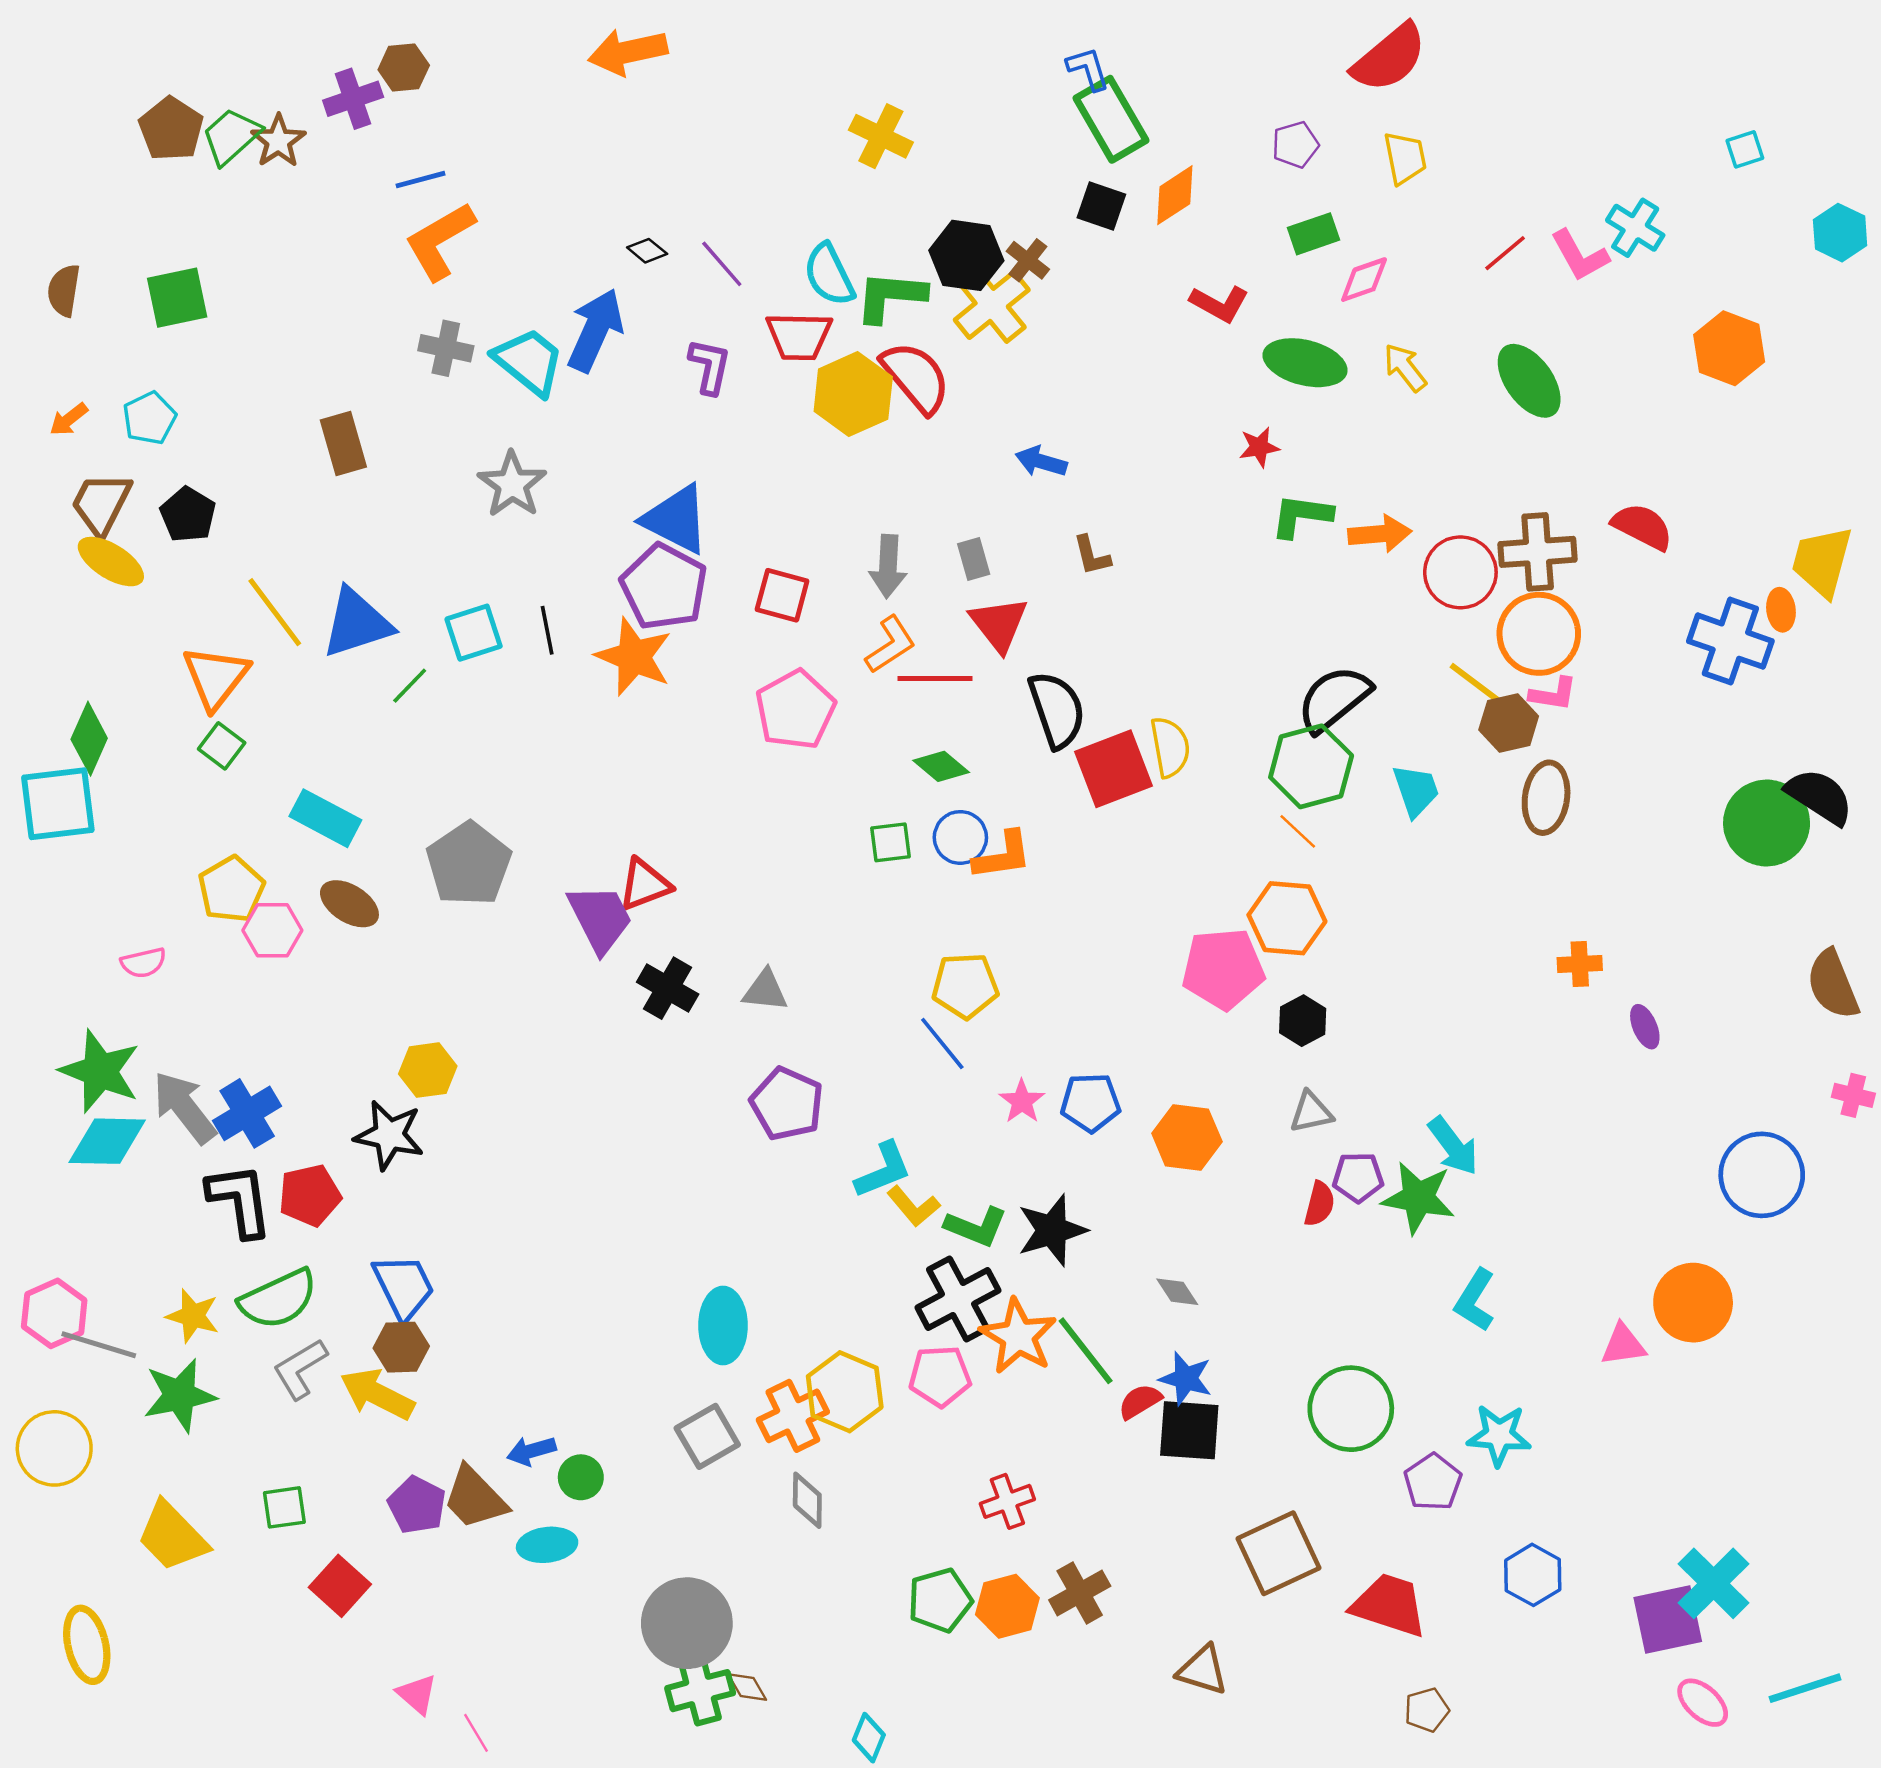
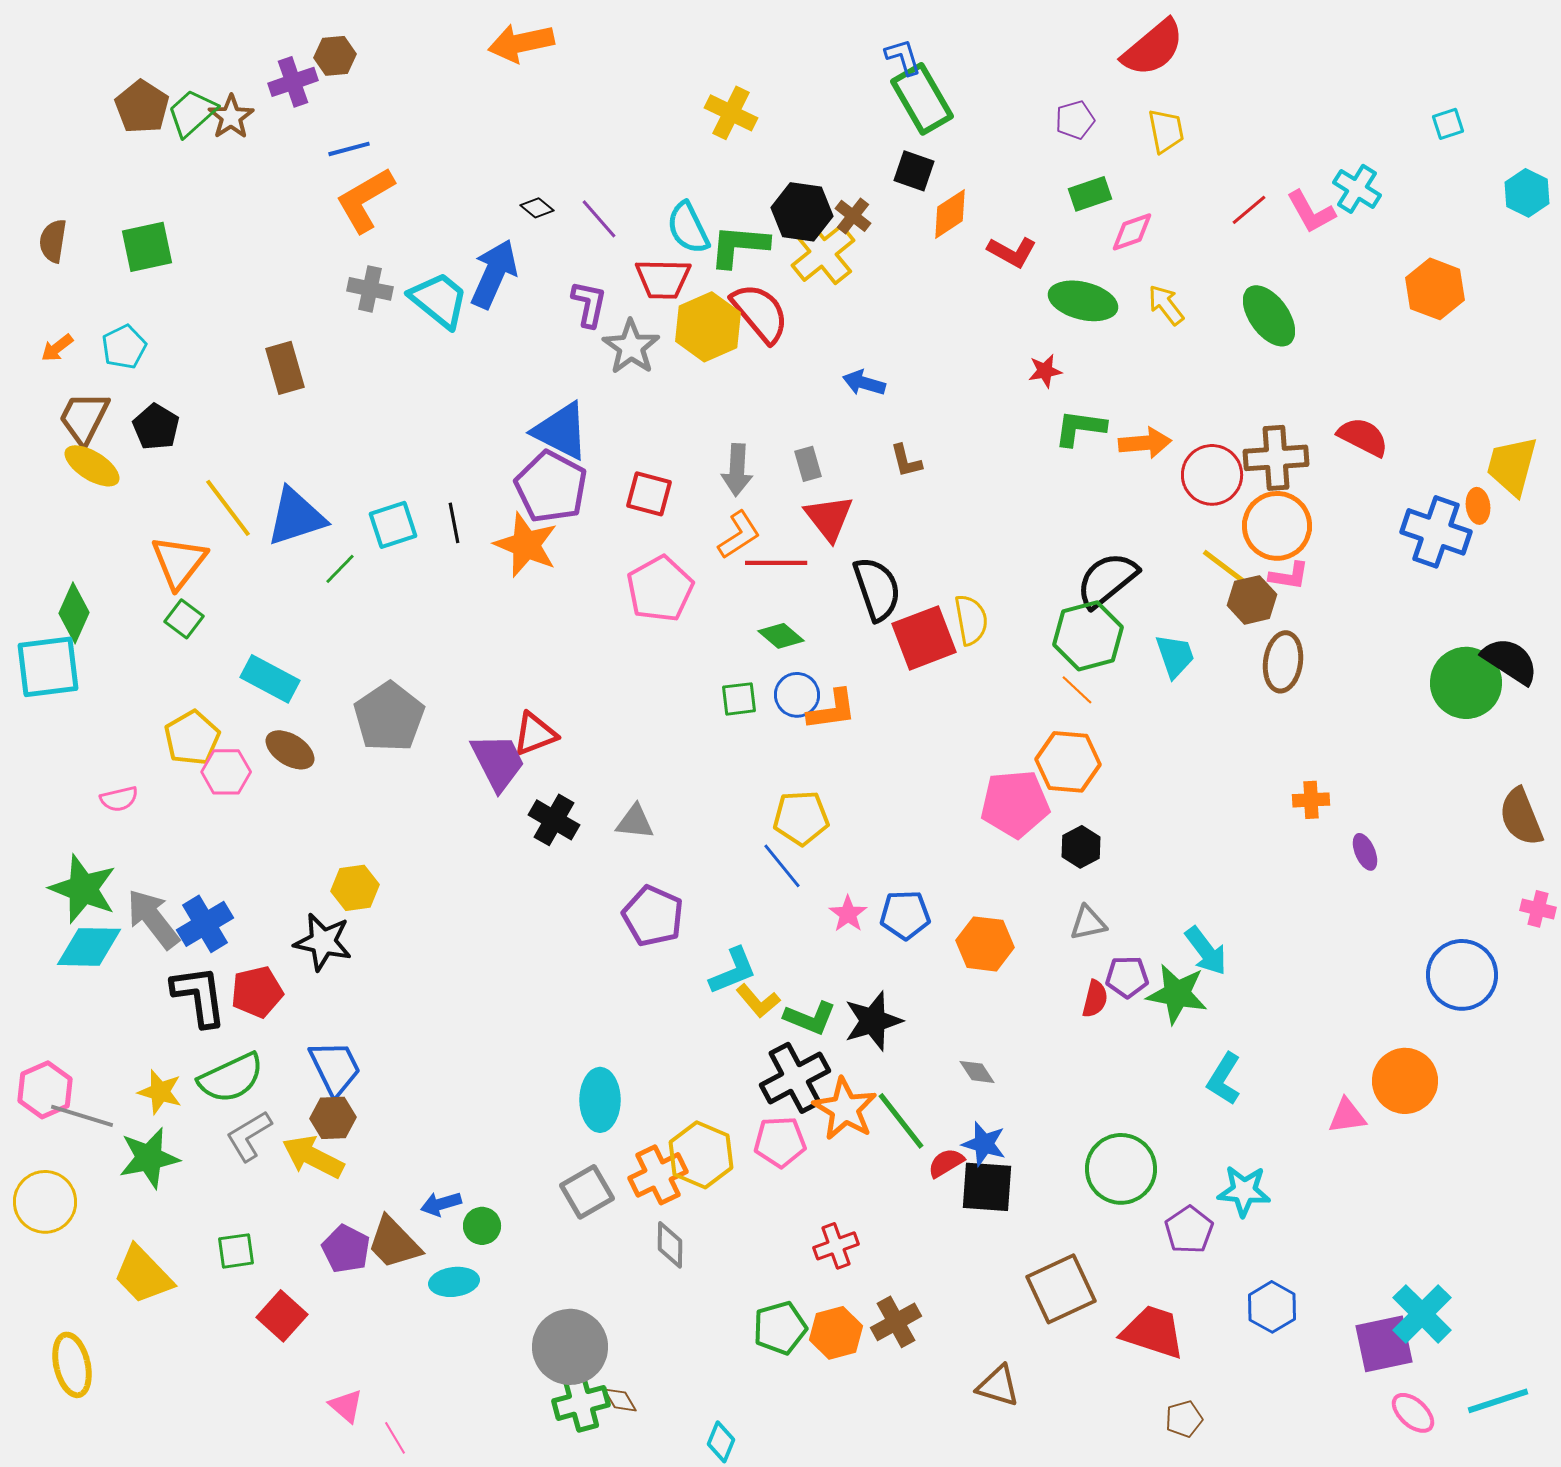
orange diamond: (1175, 195) -> (950, 214), moved
gray star: (512, 484) -> (631, 347), moved

